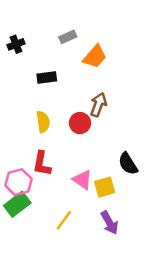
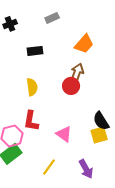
orange trapezoid: (95, 57) -> (84, 44), moved
red circle: (80, 123) -> (71, 86), moved
yellow square: (105, 187) -> (99, 135), moved

